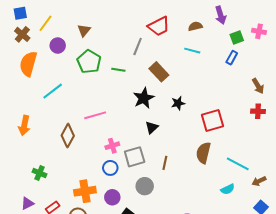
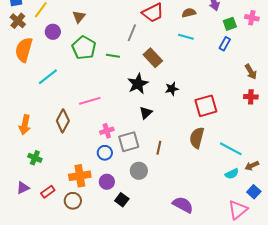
orange arrow: (24, 125) -> (25, 125), moved
cyan semicircle: (228, 189) -> (232, 174), moved

